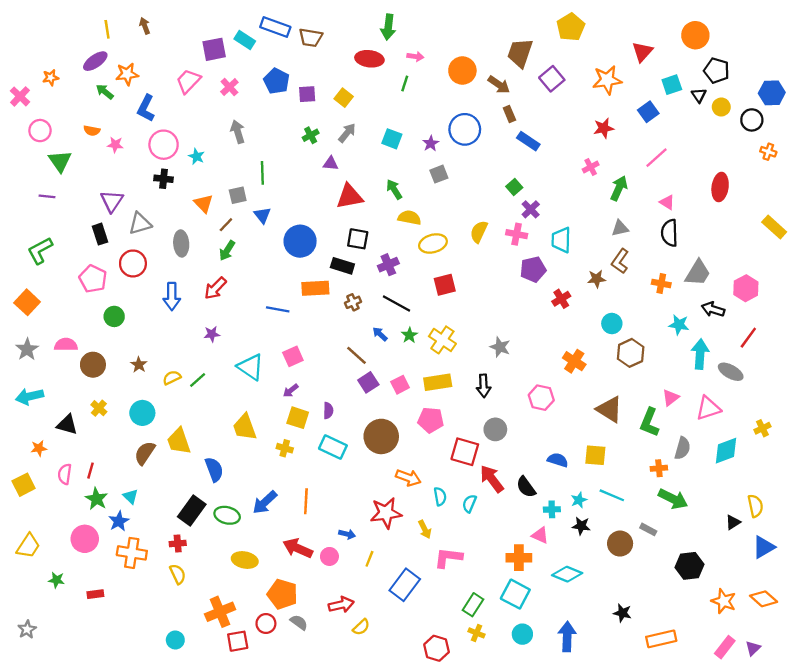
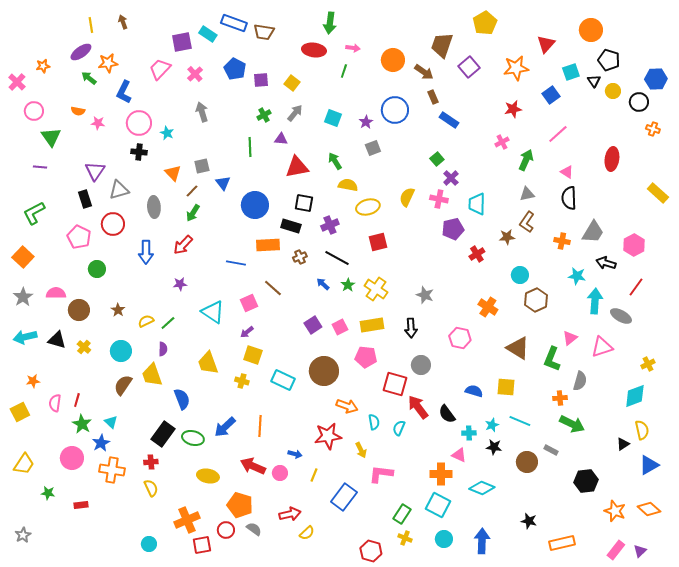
green line: (262, 173) -> (250, 147), moved
brown line: (357, 355) -> (273, 288), moved
purple semicircle: (328, 411) -> (163, 349), moved
black triangle: (67, 425) -> (57, 340), moved
cyan diamond: (726, 451) -> (635, 396), moved

